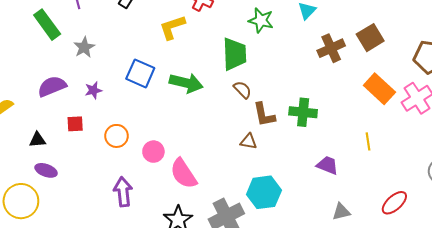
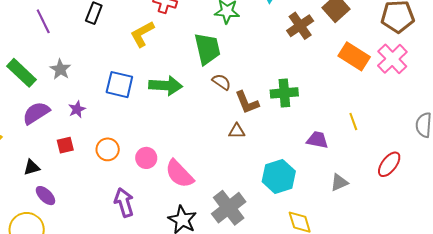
green rectangle: (47, 25) -> (21, 73), moved
yellow line: (368, 141) -> (353, 121), moved
purple ellipse: (46, 170) -> (45, 196), turned 35
cyan hexagon: (264, 192) -> (279, 176), moved

